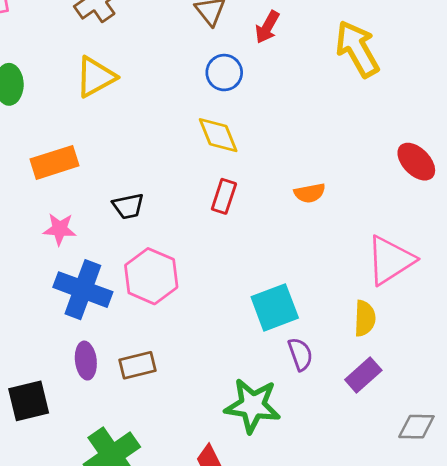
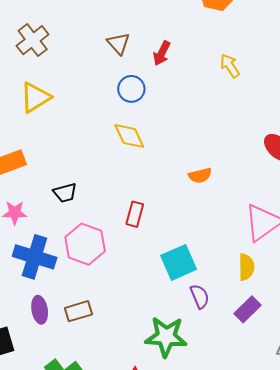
yellow arrow: (357, 49) -> (230, 66), size x0.6
red rectangle: (224, 196) -> (135, 214), moved

